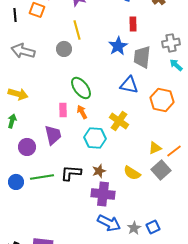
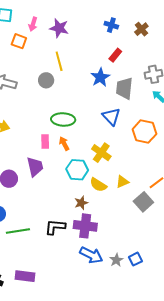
red rectangle: (133, 24) -> (115, 55), turned 40
blue triangle: (129, 85) -> (111, 116), turned 36
green ellipse: (81, 88) -> (63, 119), turned -50
yellow triangle: (155, 148) -> (122, 182), moved
black L-shape: (71, 173) -> (55, 227), moved
yellow semicircle: (132, 173) -> (98, 185), moved
green line: (42, 177) -> (18, 231), moved

